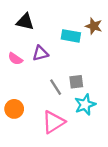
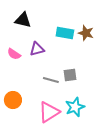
brown star: (94, 26) -> (86, 33), moved
gray line: (56, 87) -> (51, 80), turned -42
cyan star: (85, 105) -> (75, 107), moved

